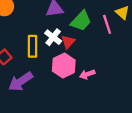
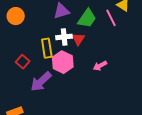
white cross: (53, 37) -> (64, 37), turned -35
pink hexagon: (64, 66) -> (63, 62), moved

